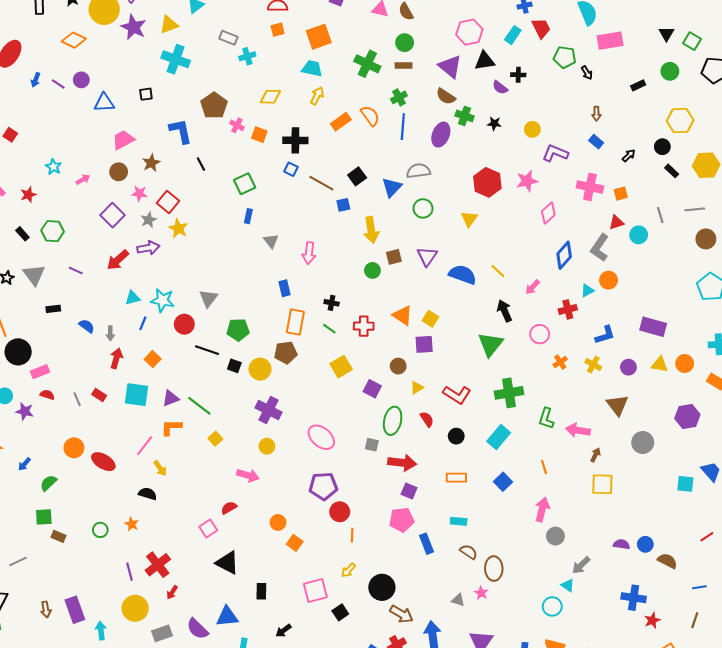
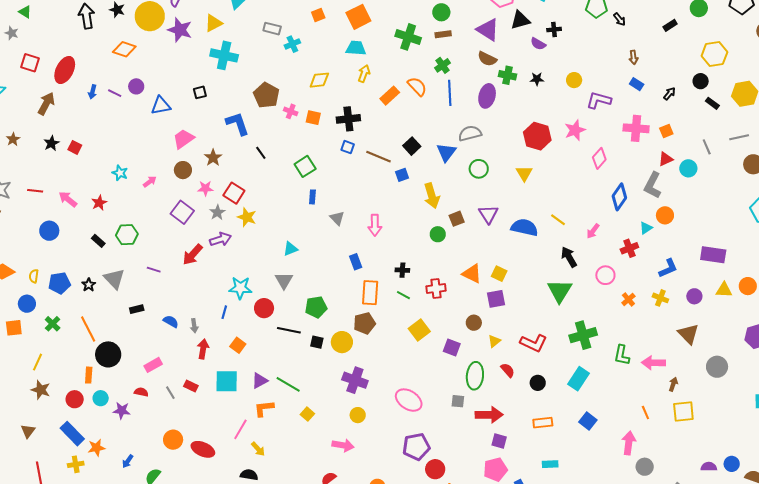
cyan triangle: (133, 298) -> (290, 249), moved
pink rectangle: (40, 372) -> (153, 365), moved
orange line: (544, 467) -> (645, 412), moved

